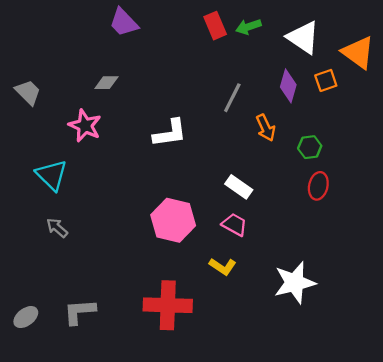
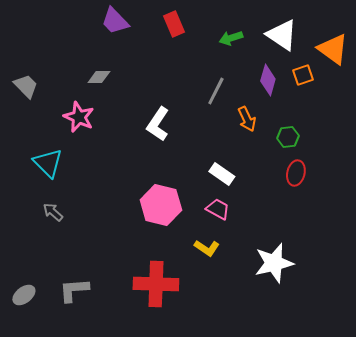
red rectangle: (215, 26) -> (174, 24), moved
green arrow: (248, 27) -> (231, 38), moved
white L-shape: (170, 133) -> (158, 124), turned 132

